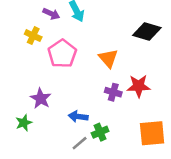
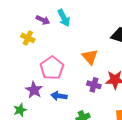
pink pentagon: (62, 54) -> (52, 68), moved
blue arrow: (78, 117) -> (59, 96), moved

